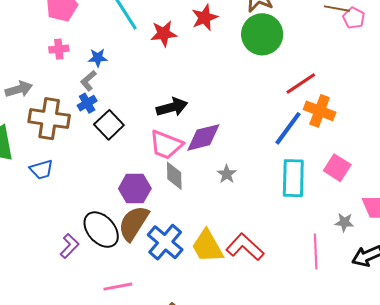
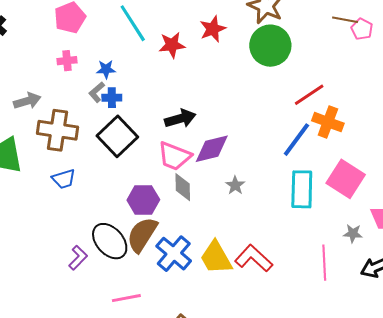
blue cross: (87, 103) -> (112, 98), moved, turned 30
black square: (109, 125) -> (117, 136), size x1.4
pink square: (337, 168) -> (346, 179), size x1.4
blue trapezoid: (41, 170) -> (64, 179), moved

